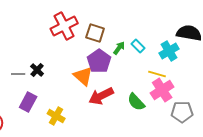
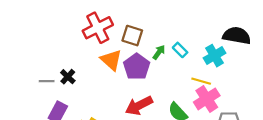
orange triangle: (83, 76) -> (111, 60), moved

